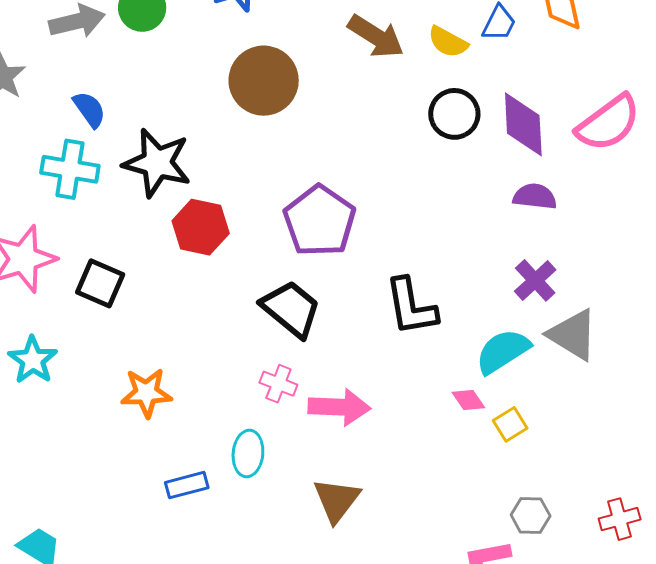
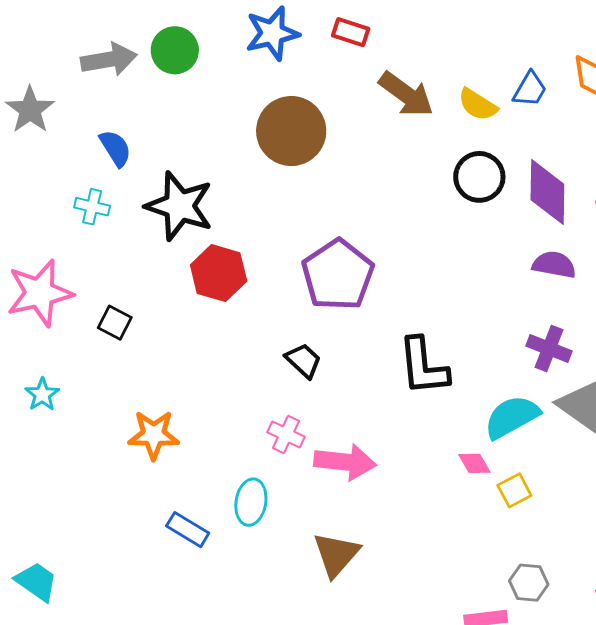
cyan cross: (70, 169) -> (92, 207), size x0.6
purple cross: (535, 280) -> (549, 348), turned -30
black square: (100, 283) -> (115, 323), size x0.7
black trapezoid: (291, 309) -> (303, 361), size x0.6
cyan star: (33, 360) -> (42, 394), size x0.7
blue rectangle: (187, 485) -> (188, 530), turned 42

